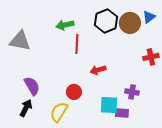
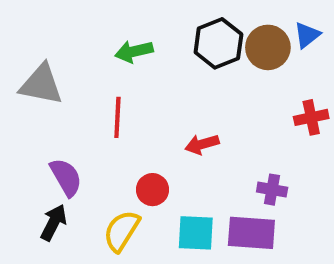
red line: (77, 44) -> (117, 117), moved
cyan square: (109, 105) -> (196, 233), moved
purple rectangle: (122, 113) -> (251, 233), size x1.6

